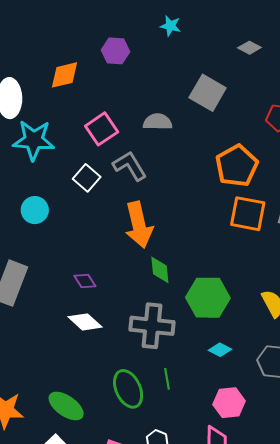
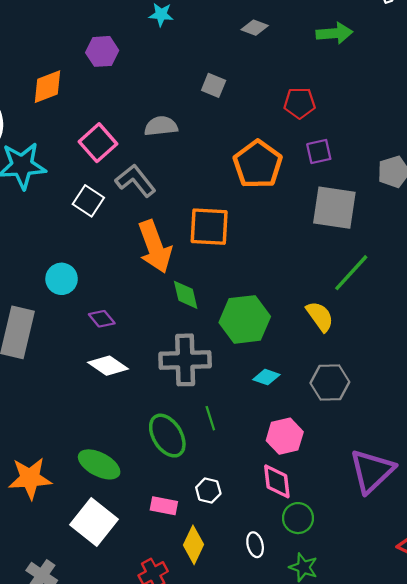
gray square: (208, 93) -> (214, 85), size x0.6
cyan circle: (35, 210) -> (62, 279), moved
orange square: (248, 214) -> (209, 227), moved

